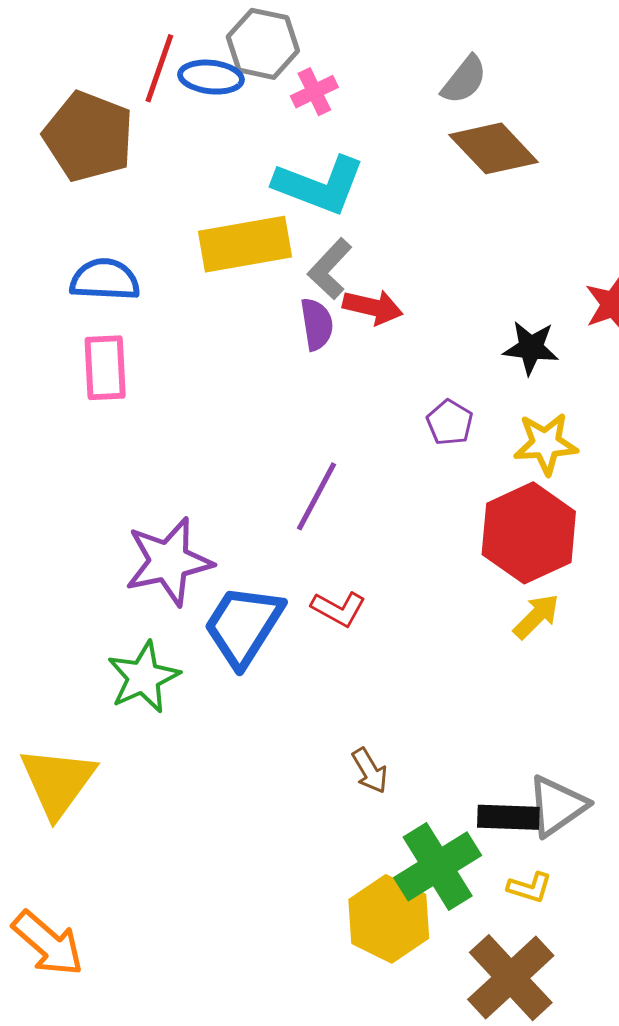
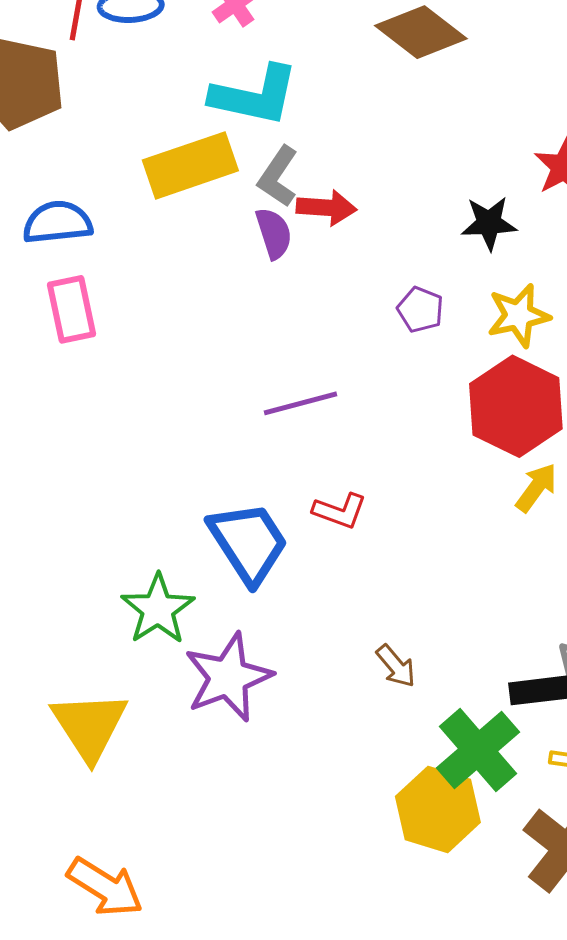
purple line: (316, 496) -> (300, 403), turned 56
purple star: (169, 561) -> (228, 677), moved
blue trapezoid: (243, 626) -> (248, 542), turned 124

